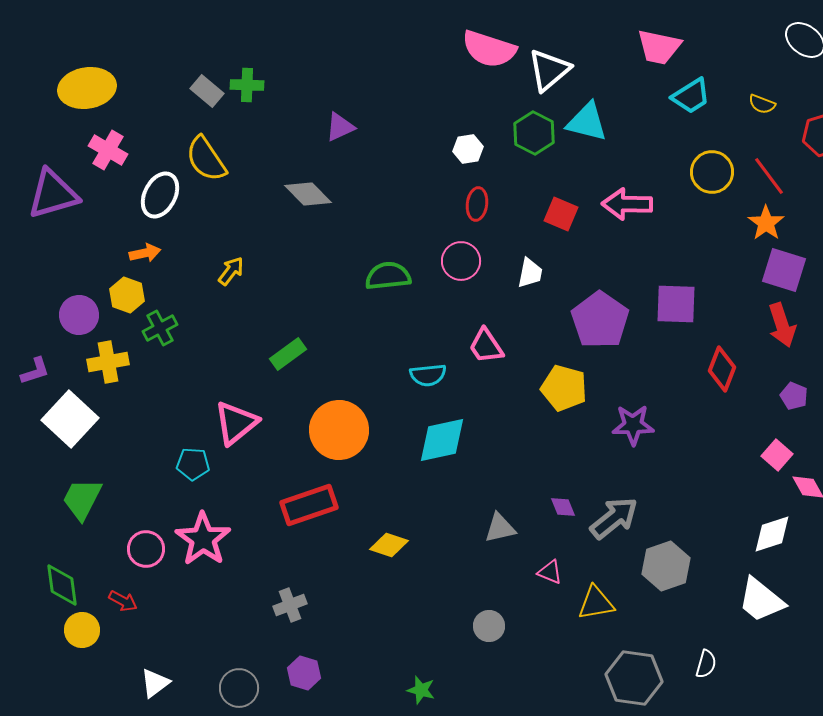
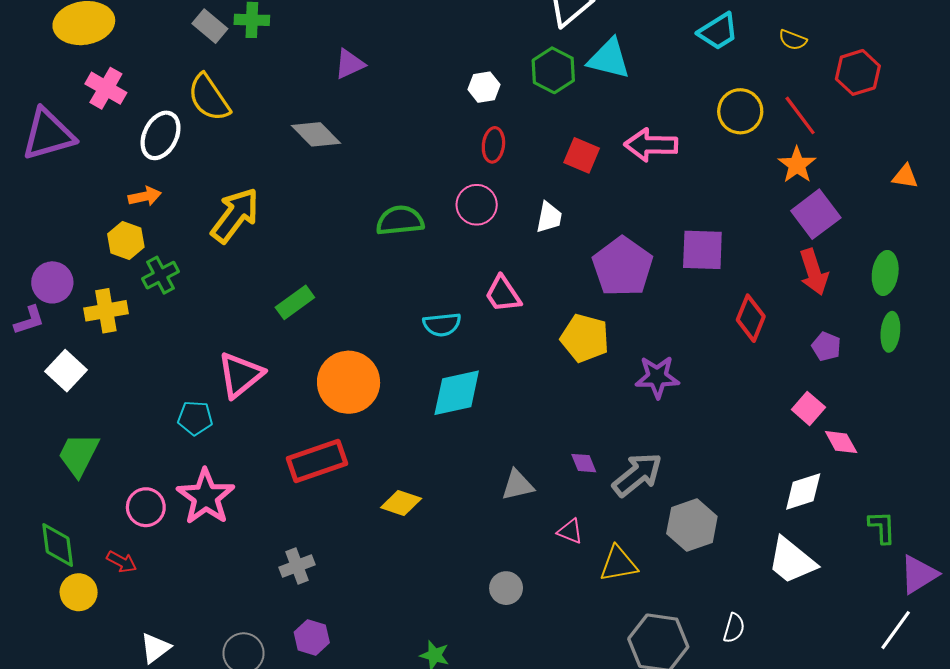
purple square: (784, 270) -> (816, 214), turned 36
yellow arrow: (231, 271) -> (235, 215), size x1.8
purple circle: (79, 315) -> (52, 282), moved
white square: (70, 419) -> (66, 371), size x0.7

